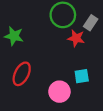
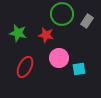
red star: (76, 38) -> (46, 35), moved
pink circle: (59, 92) -> (59, 58), moved

